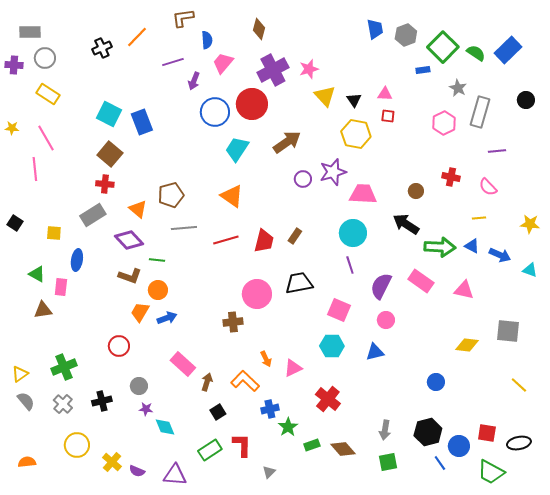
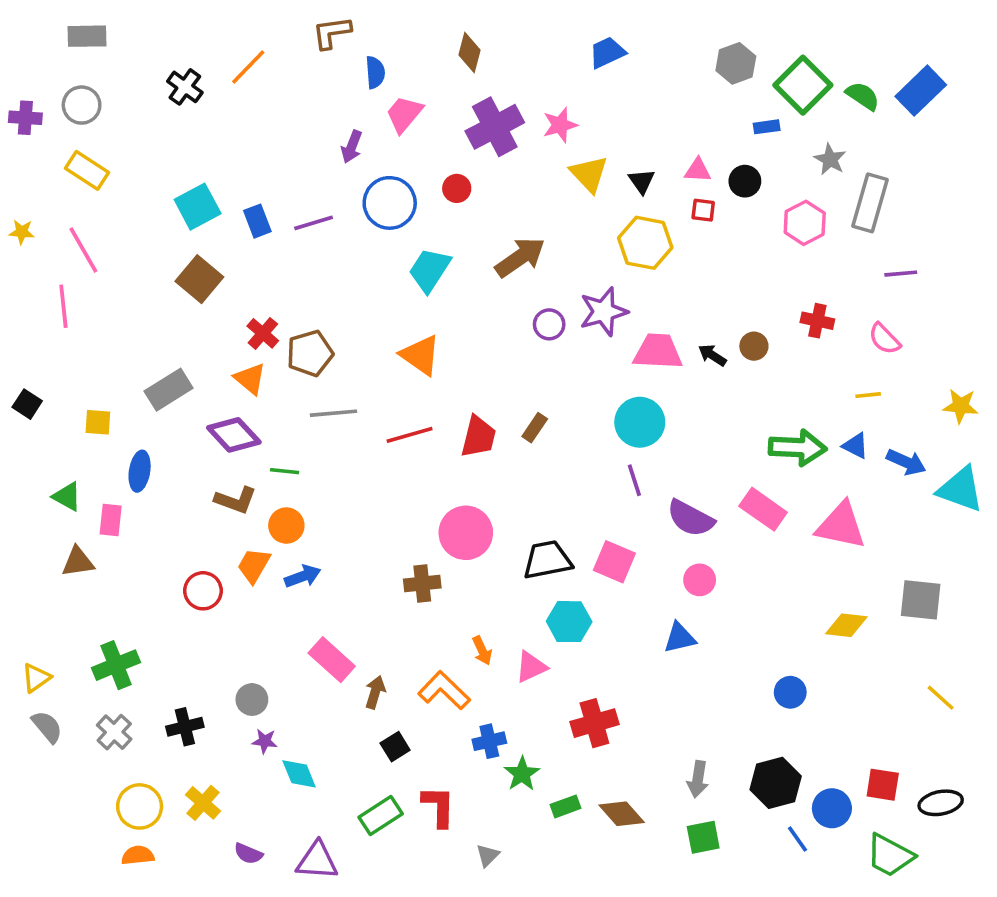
blue trapezoid: (375, 29) -> (607, 52), moved, turned -105
gray rectangle: (30, 32) -> (87, 36), moved
black cross: (102, 48) -> (185, 87), turned -30
purple line: (173, 62) -> (314, 223), moved
black circle: (526, 100) -> (745, 181), moved
red circle: (252, 104) -> (457, 188), size x0.5
cyan square: (109, 114) -> (198, 207), turned 35
blue rectangle: (142, 122) -> (257, 221), size x0.7
red cross: (105, 184) -> (263, 333), moved, turned 36
black arrow: (406, 224) -> (712, 355), moved, size x0.6
cyan triangle: (530, 270) -> (961, 489), size x1.8
black trapezoid: (299, 283) -> (547, 560), moved
purple semicircle: (381, 286) -> (691, 518), turned -88
pink triangle: (464, 290) -> (841, 526), size x1.4
red circle: (119, 346) -> (203, 591), moved
cyan hexagon: (332, 346) -> (569, 622), moved
red cross: (328, 399) -> (594, 723), turned 35
orange semicircle: (27, 462) -> (138, 855), moved
yellow cross: (112, 462) -> (203, 803), moved

